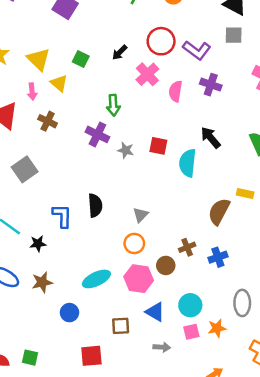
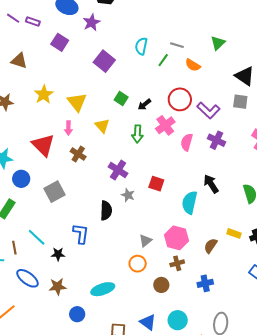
green square: (81, 59) -> (121, 99), moved
yellow triangle: (59, 83) -> (102, 126), moved
green arrow: (113, 105) -> (137, 134), moved
red square: (158, 146) -> (156, 184), moved
gray star: (126, 150) -> (128, 195), moved
black semicircle: (95, 205) -> (106, 211), moved
brown semicircle: (219, 211) -> (211, 246), size x0.7
brown cross: (187, 247) -> (177, 263), moved
pink hexagon: (139, 279) -> (176, 238), moved

